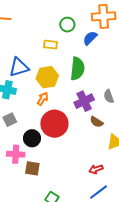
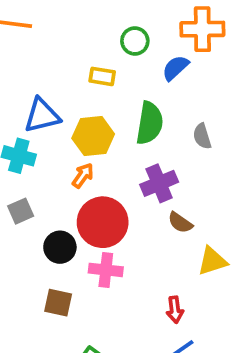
gray semicircle: (109, 96) -> (202, 136), moved
pink cross: (16, 154) -> (106, 270), moved
red arrow: (96, 169) -> (175, 310), turned -80

